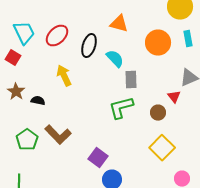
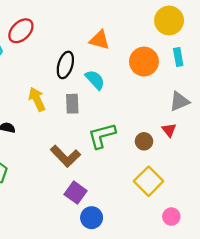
red ellipse: (57, 36) -> (21, 31), moved
gray rectangle: (131, 80) -> (72, 104), moved
red triangle: (174, 97) -> (169, 130), moved
brown L-shape: (58, 135) -> (65, 156), moved

